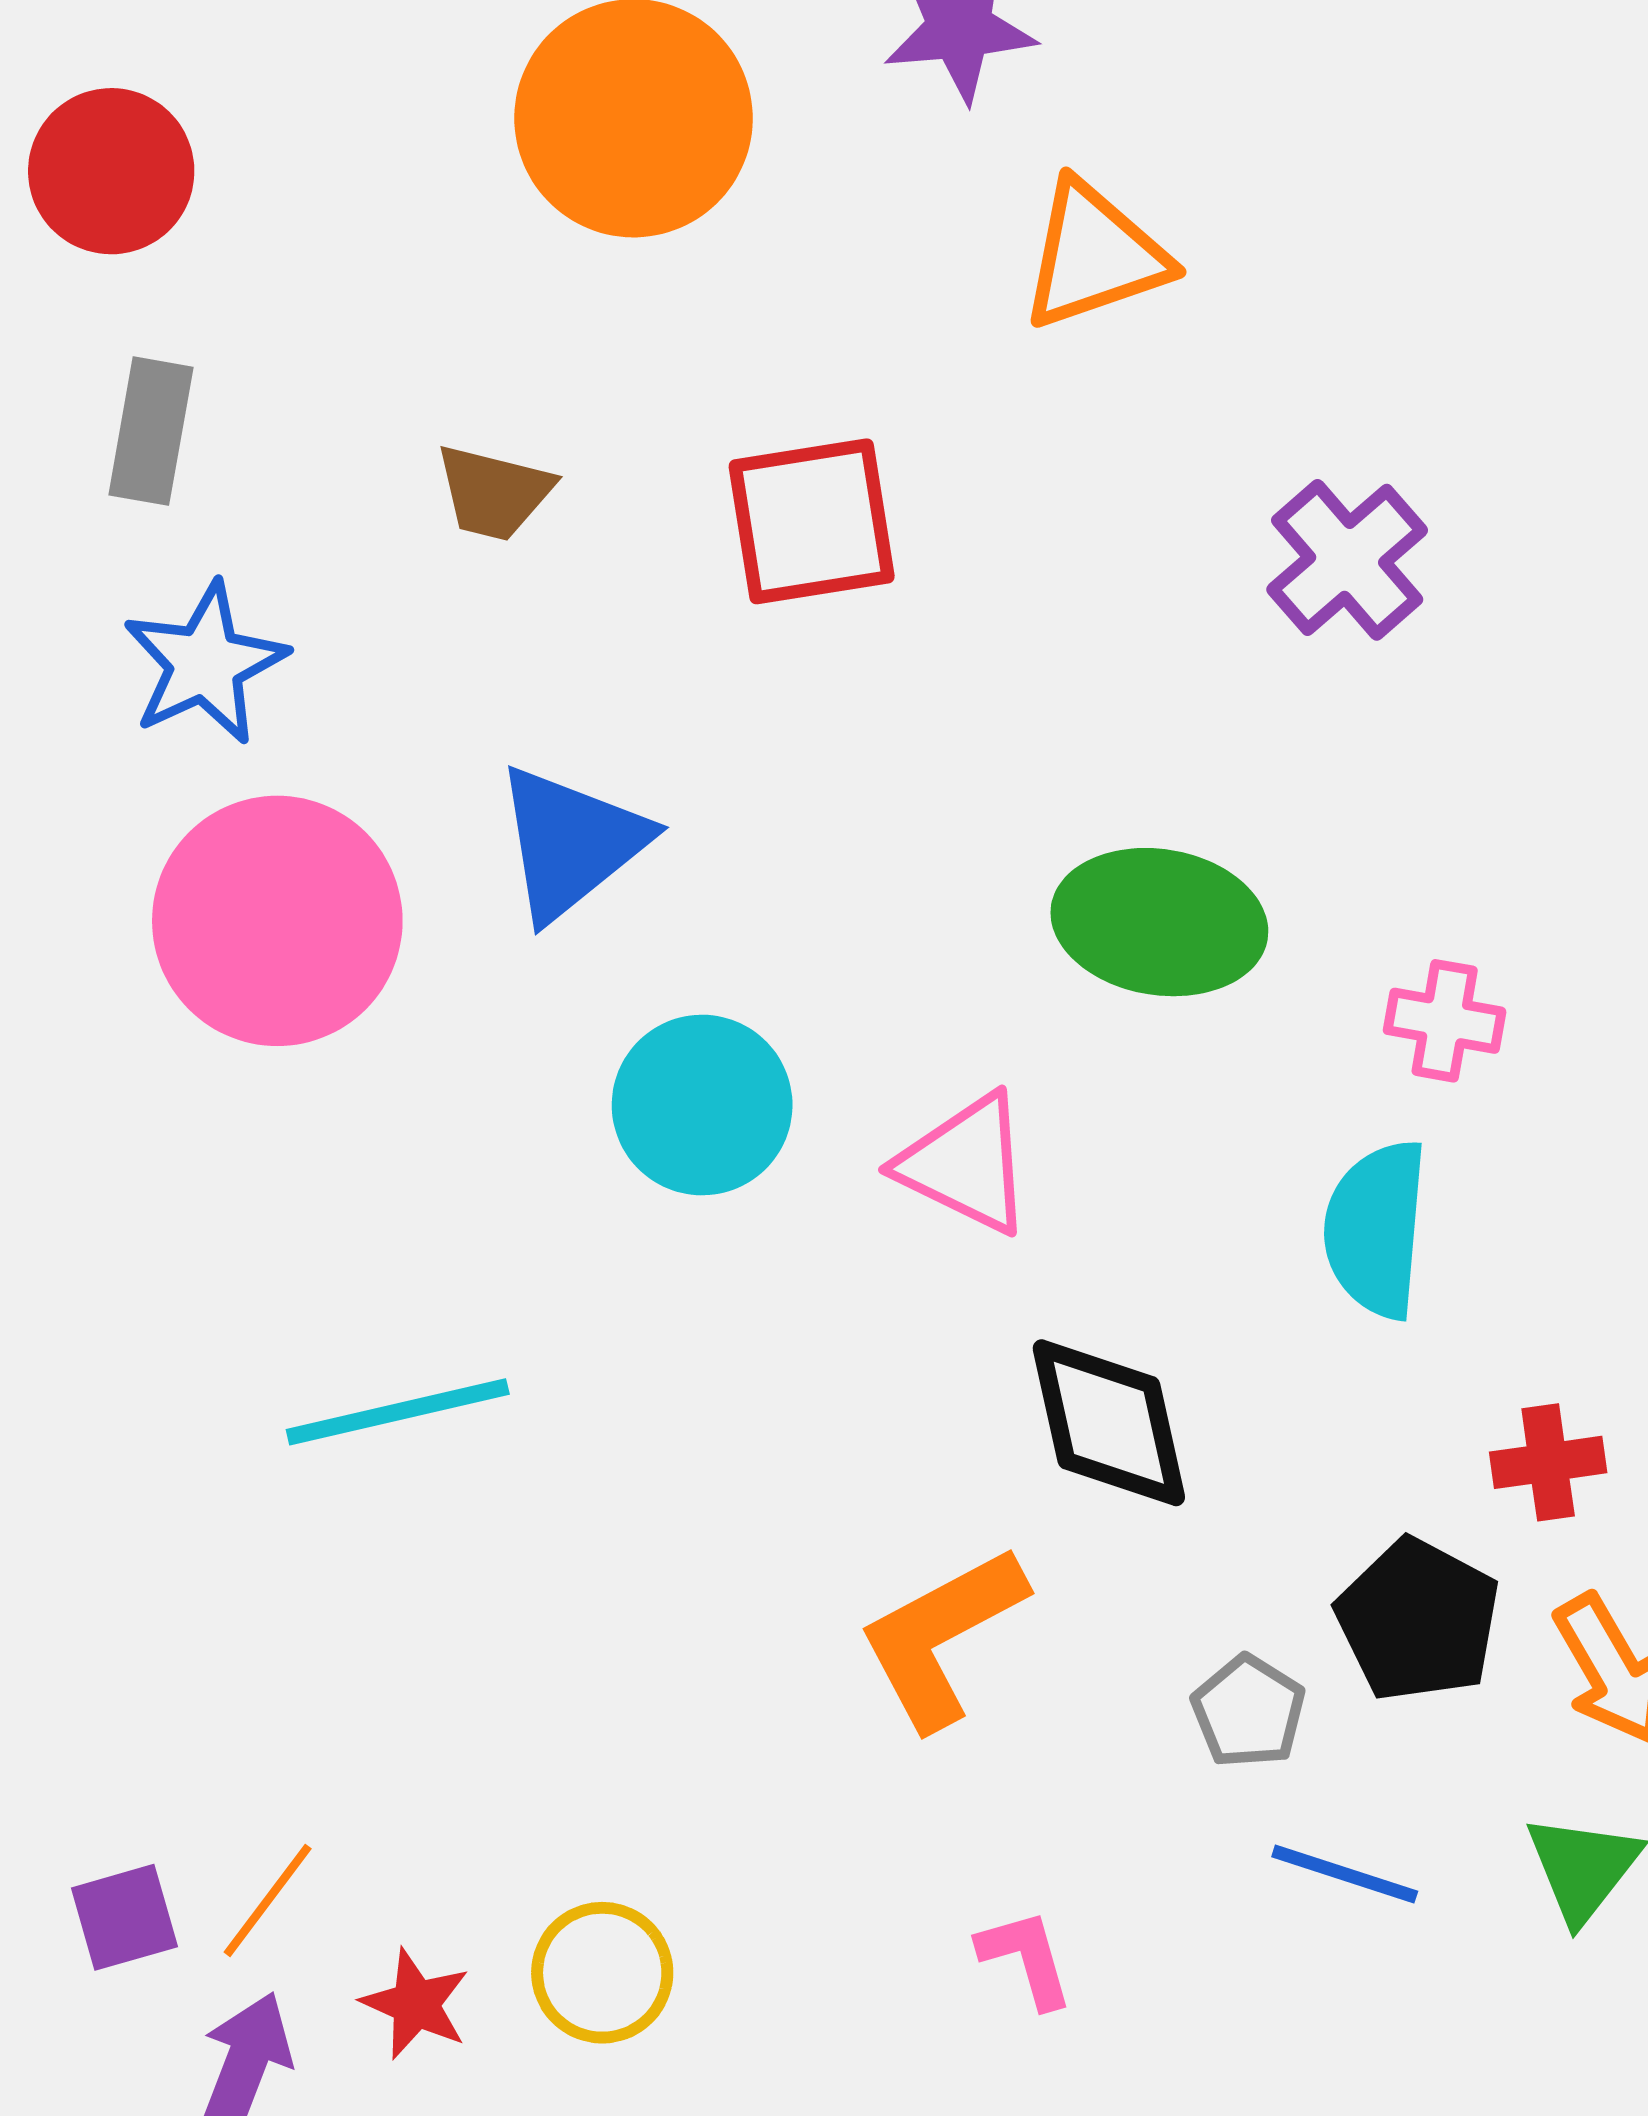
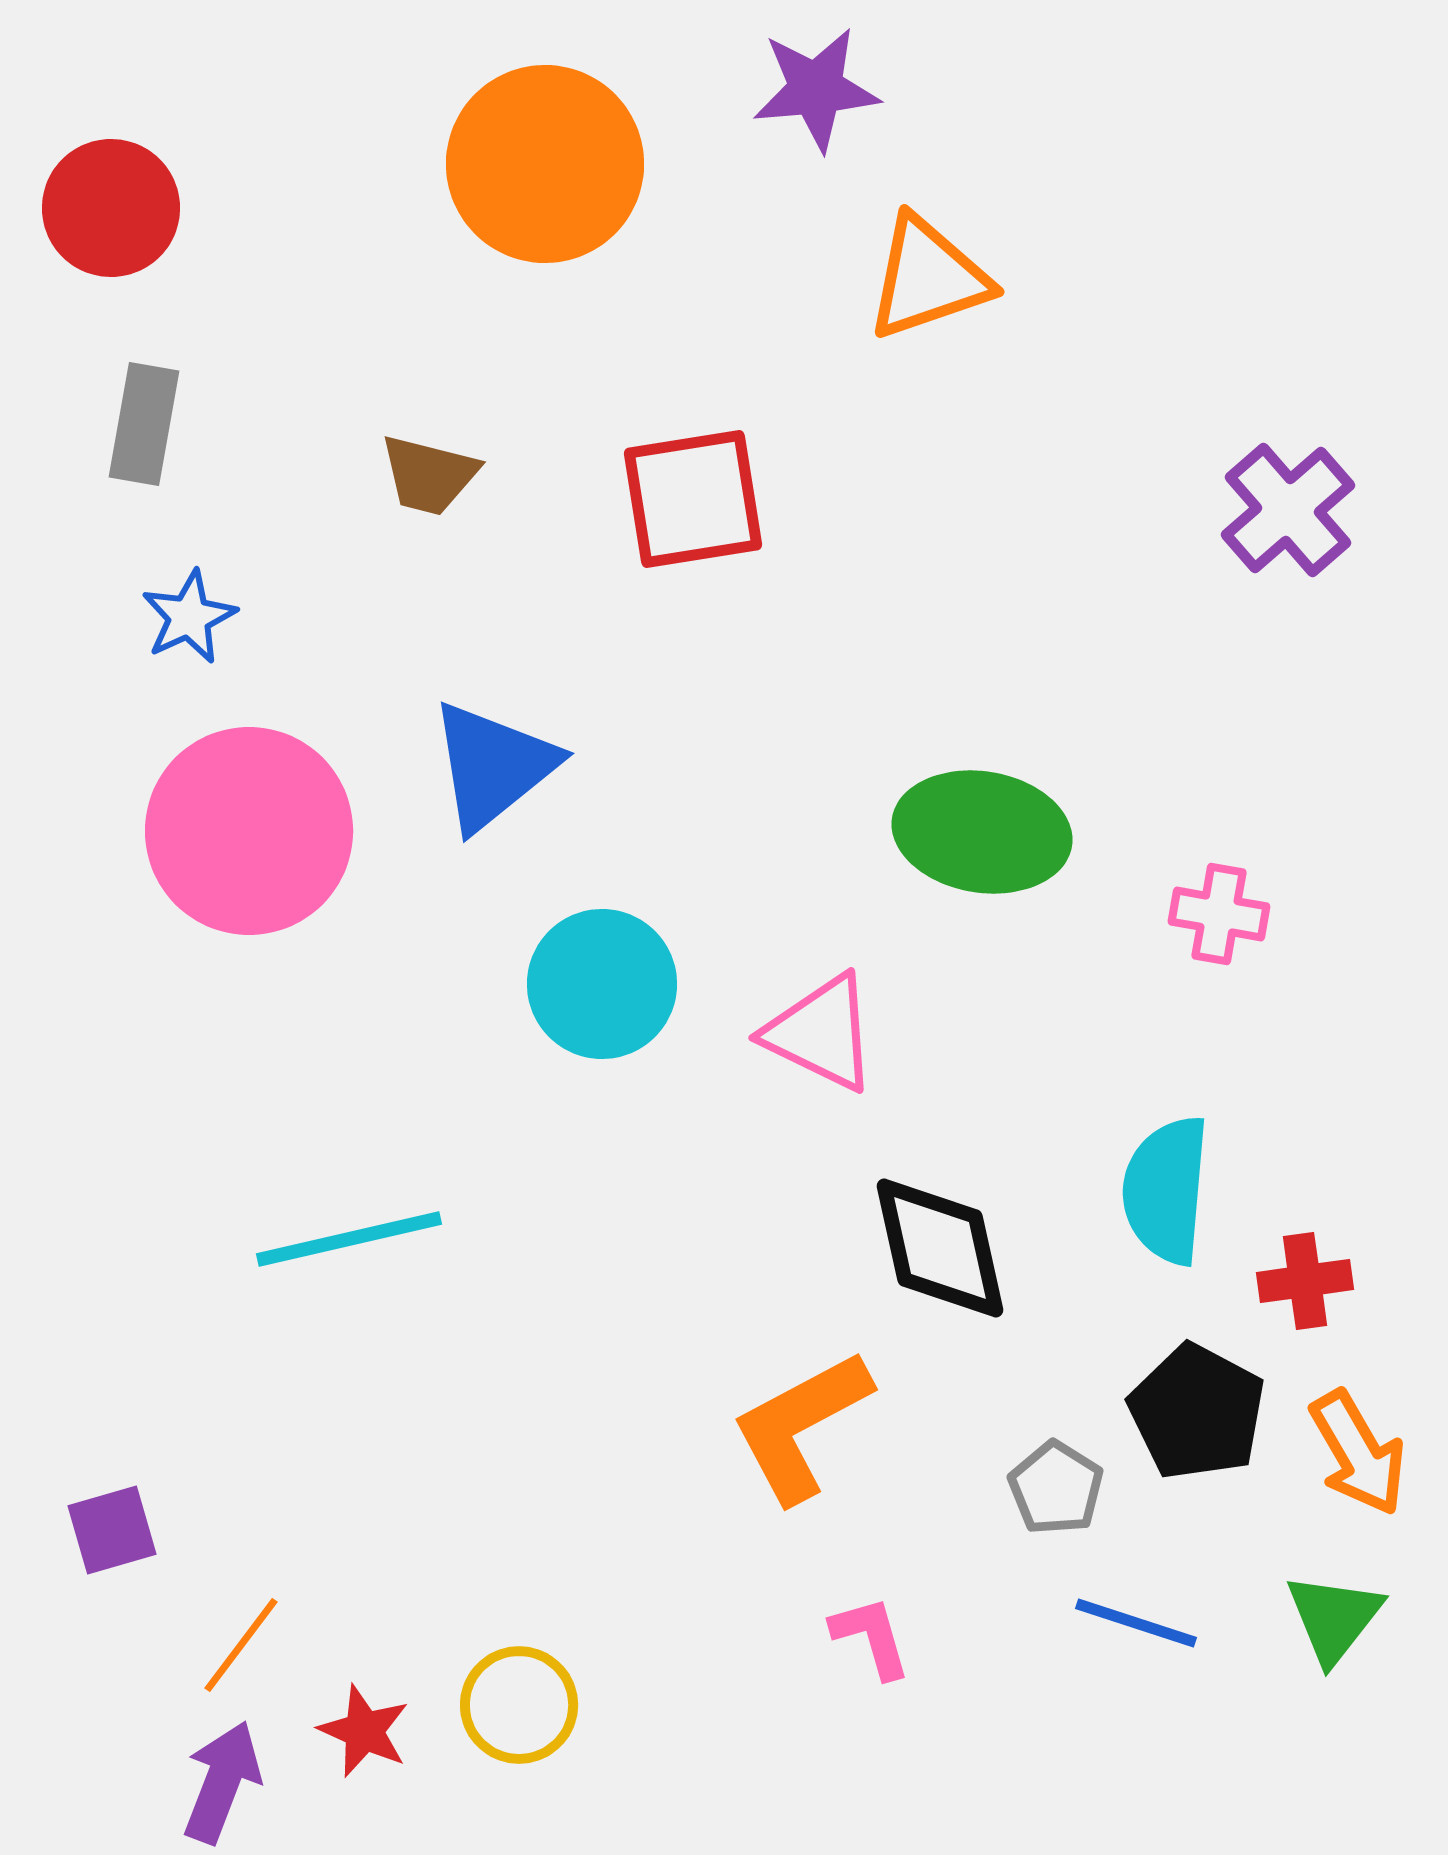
purple cross: (1347, 560) -> (1288, 510), moved
blue star: (205, 663) -> (189, 617), size x0.7
cyan semicircle: (1376, 1229) -> (1166, 1190), moved
purple square: (124, 1917) -> (112, 1530), moved
pink L-shape: (1026, 1958) -> (871, 1637), moved

